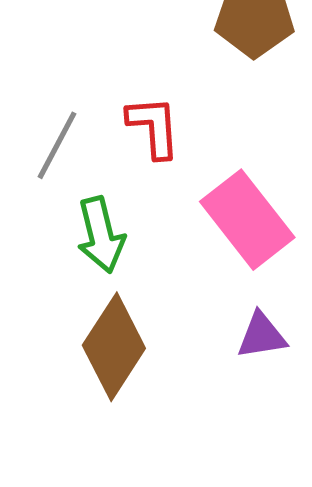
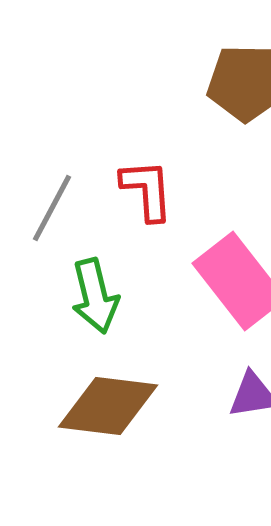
brown diamond: (114, 347) -> (108, 406), turned 64

